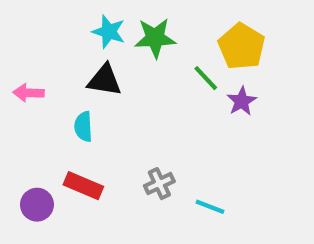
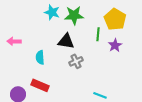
green line: (206, 78) -> (98, 34), turned 48
black triangle: (104, 80) -> (66, 41), moved
gray cross: (159, 184) -> (76, 61), moved

